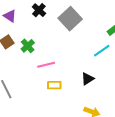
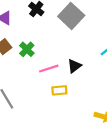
black triangle: (88, 79) -> (74, 66), moved

